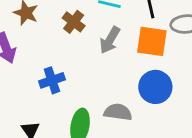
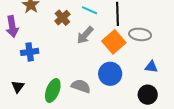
orange square: (152, 41) -> (114, 42), turned 30
blue cross: (52, 80) -> (30, 52), moved

